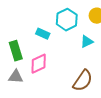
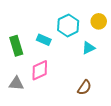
green rectangle: (16, 51) -> (16, 46), moved
brown semicircle: (83, 81) -> (84, 88), size x0.7

